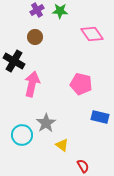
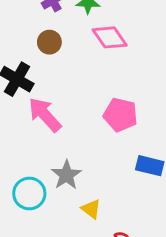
pink diamond: (92, 34) -> (110, 37), moved
pink arrow: (32, 84) -> (45, 115), turned -55

